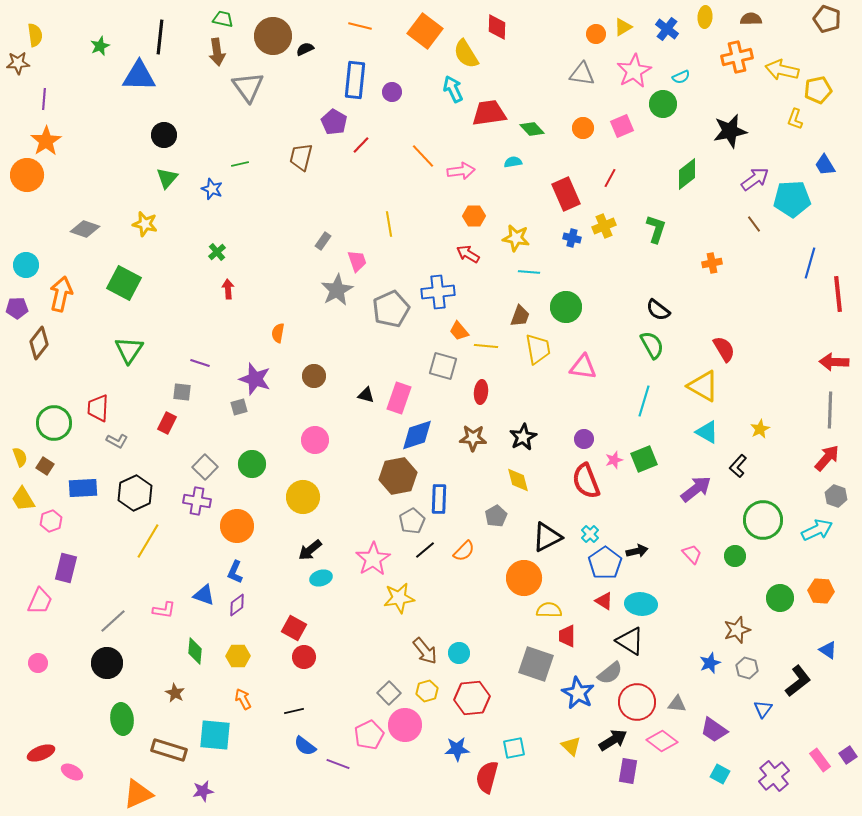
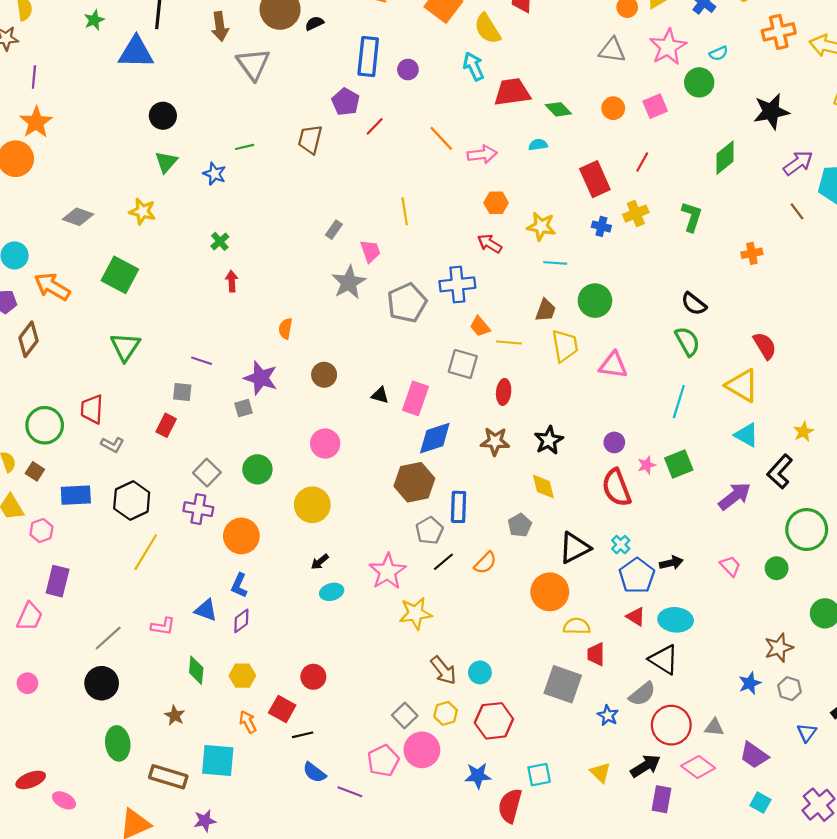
orange arrow: (61, 294) -> (52, 287), turned -72
black L-shape: (738, 466) -> (780, 471), size x1.4
black arrow: (310, 550) -> (320, 562), size x0.7
red square: (294, 628) -> (282, 709), moved
blue star: (578, 693) -> (608, 715), size x0.6

